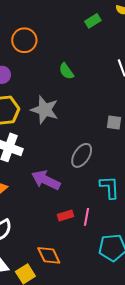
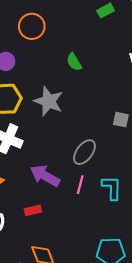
red rectangle: (66, 215) -> (33, 210), moved
pink line: (86, 217) -> (80, 185), moved

